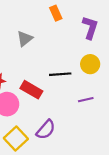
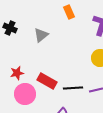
black line: (60, 74) -> (73, 88), moved

